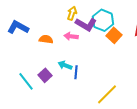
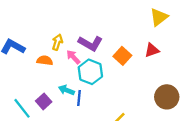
yellow arrow: (72, 13) -> (57, 42), moved
cyan hexagon: (103, 20) -> (90, 72), moved
pink arrow: (71, 36) -> (73, 57), turned 40

